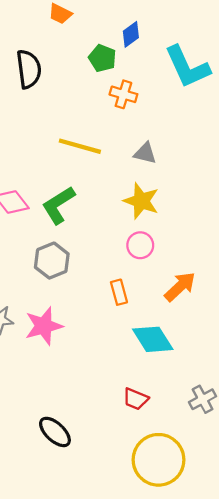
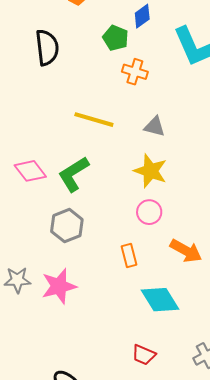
orange arrow: (180, 287) -> (186, 251), turned 72

